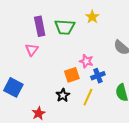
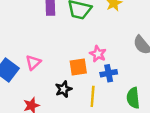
pink triangle: (32, 50) -> (33, 63), moved
yellow line: (88, 97) -> (93, 96), turned -30

